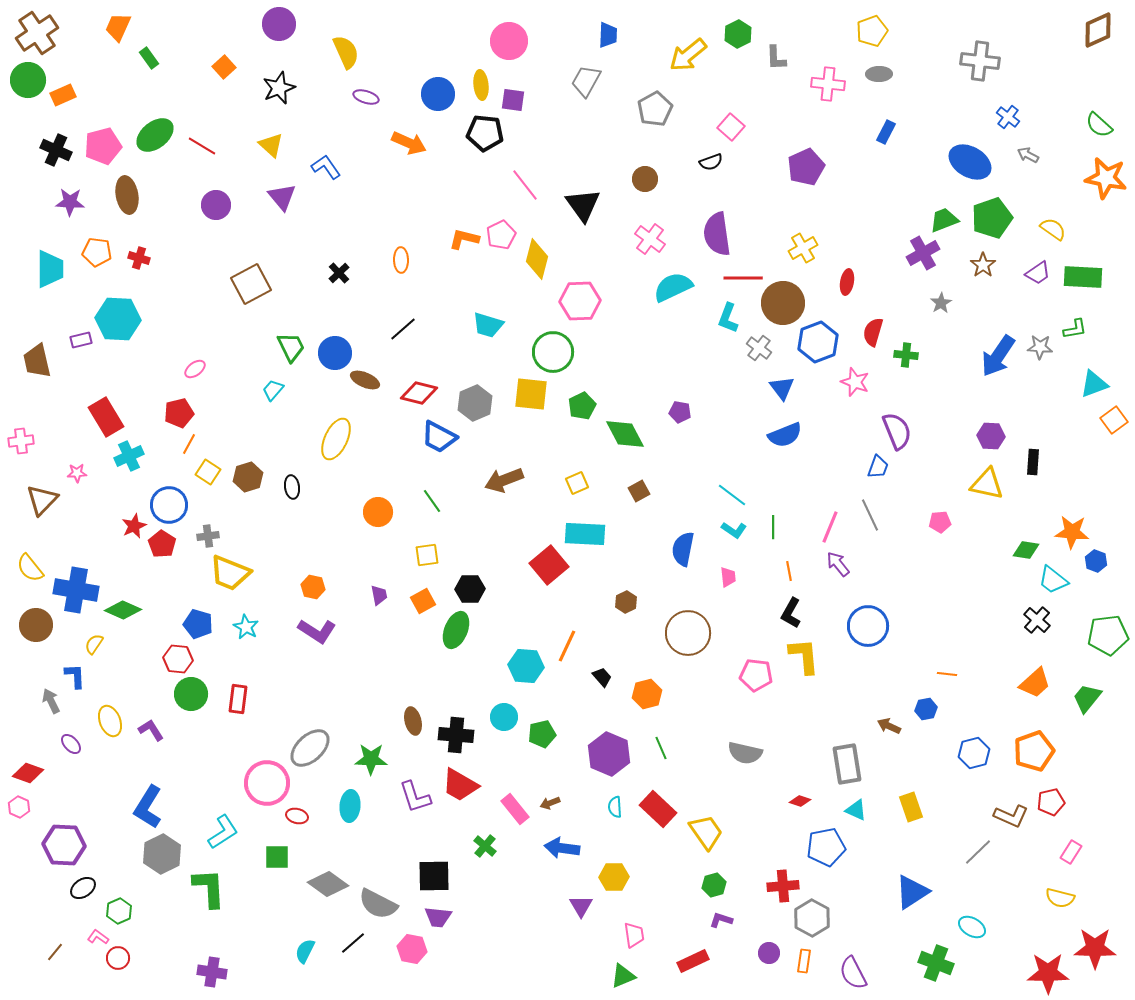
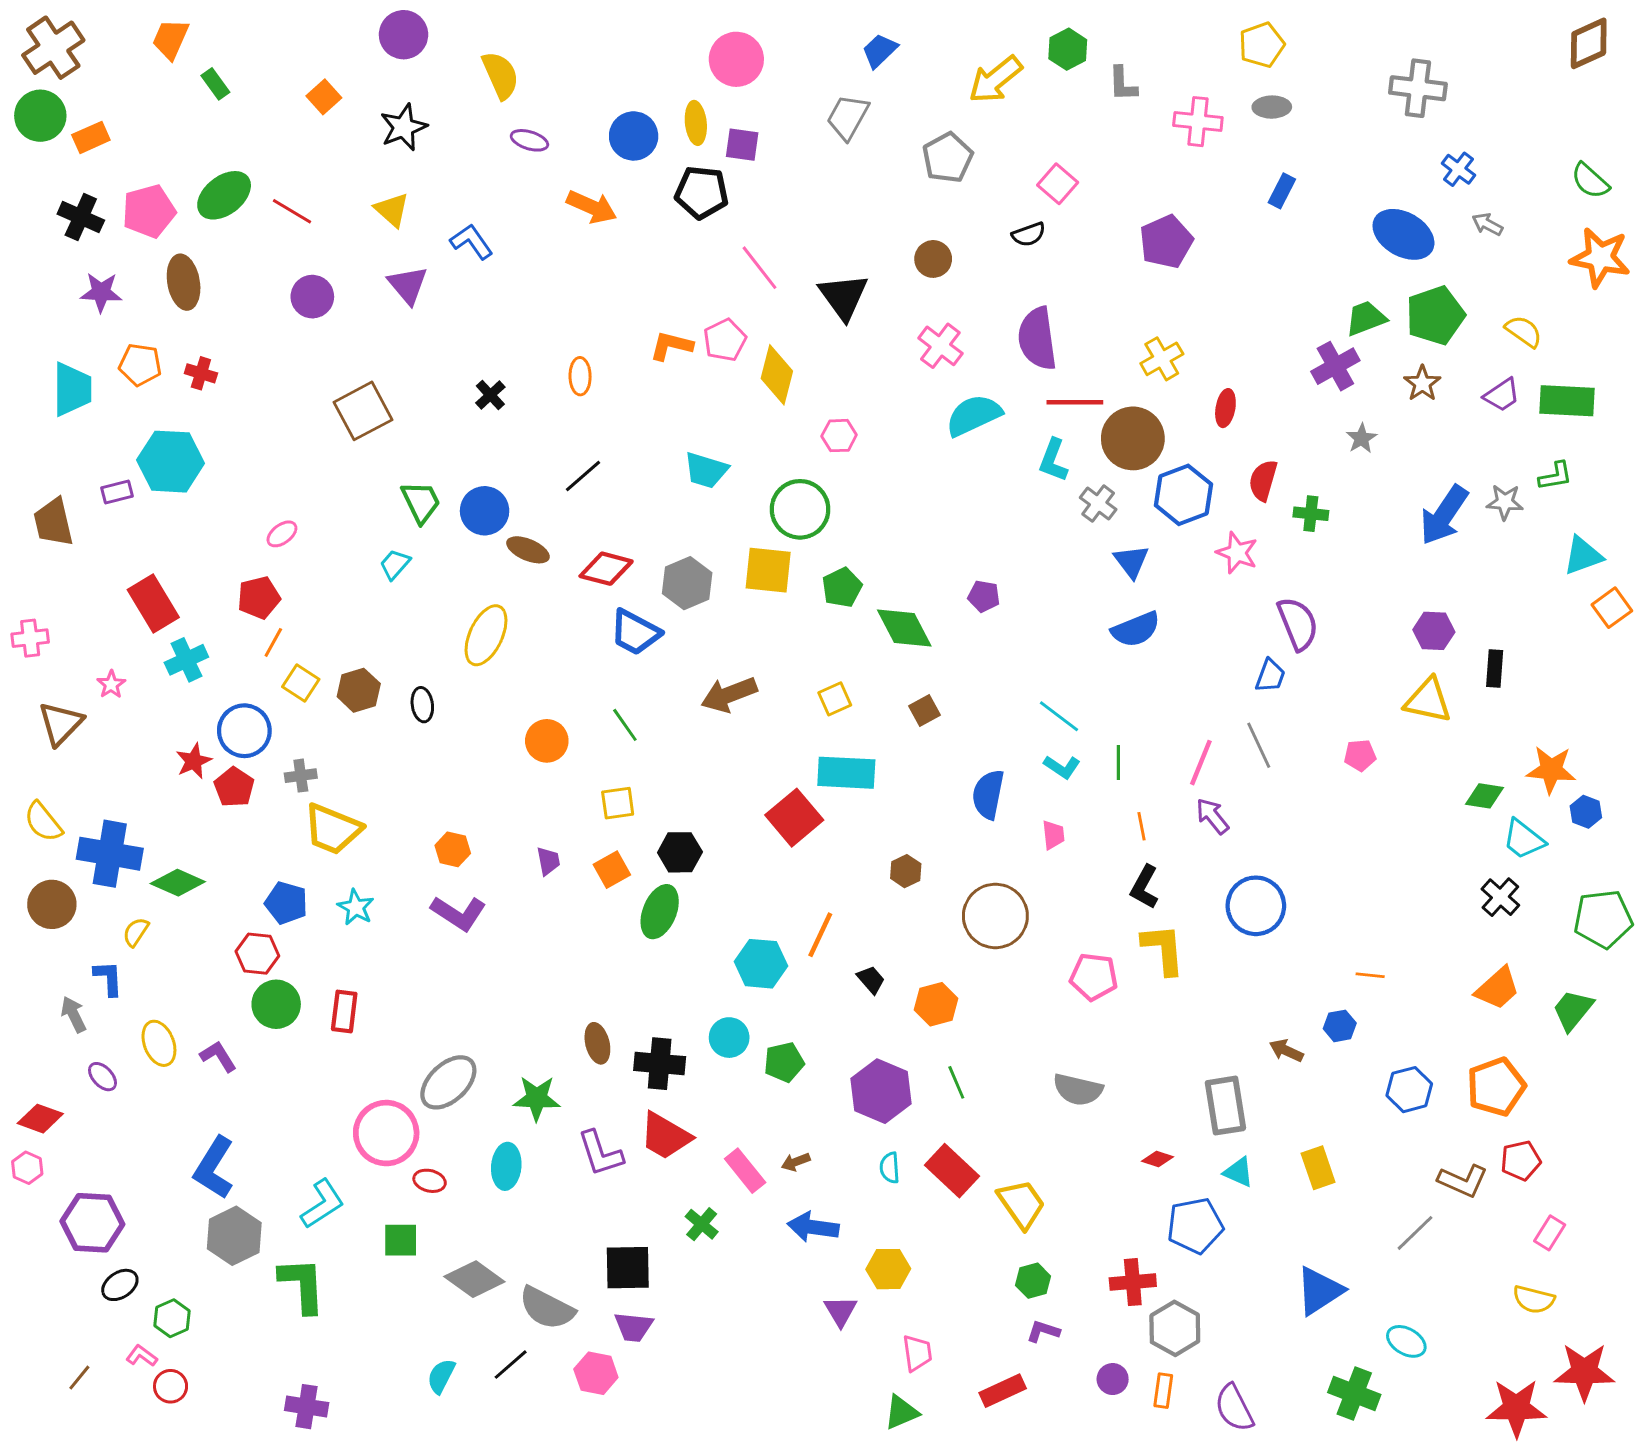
blue trapezoid: (608, 35) -> (880, 51), turned -136
pink hexagon: (580, 301) -> (839, 436), size x0.6
pink star: (77, 473) -> (111, 684), turned -30

